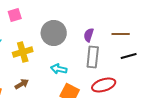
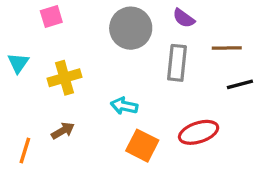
gray circle: (54, 33) -> (131, 28), moved
purple semicircle: (89, 35) -> (184, 18), moved, turned -72
gray rectangle: (93, 57) -> (177, 63), moved

